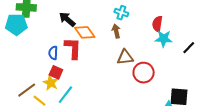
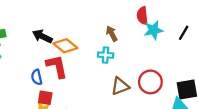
cyan cross: (121, 13) -> (106, 55), moved
brown arrow: (116, 31) -> (112, 34), moved
brown triangle: (125, 57) -> (120, 86), moved
red circle: (144, 73) -> (150, 82), moved

